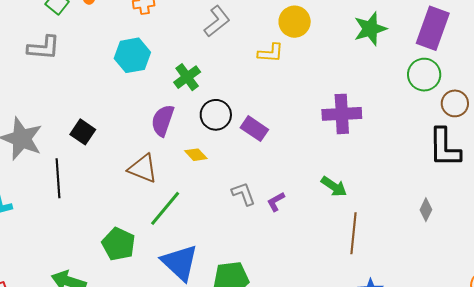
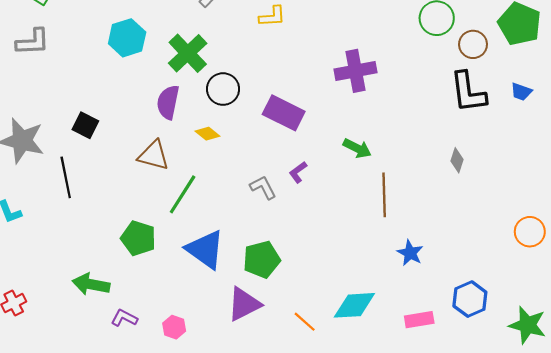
green cross: (187, 77) -> (188, 53), size x1.4
purple rectangle: (254, 129) -> (284, 113), moved, size x1.4
gray L-shape: (243, 194) -> (263, 187), moved

